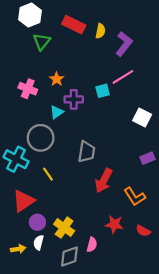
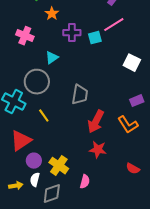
orange star: (57, 79) -> (52, 14), moved
purple cross: (74, 99) -> (72, 33), moved
orange L-shape: (135, 197) -> (128, 125), moved
red star: (114, 224) -> (98, 150), moved
gray diamond: (69, 256) -> (52, 194), moved

